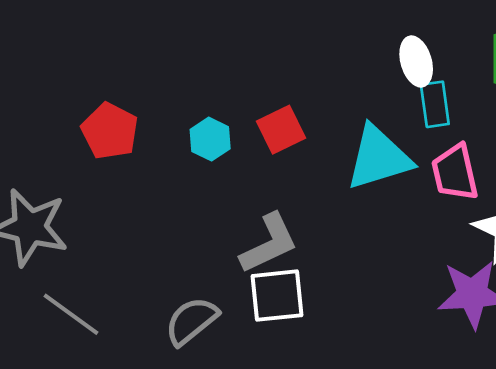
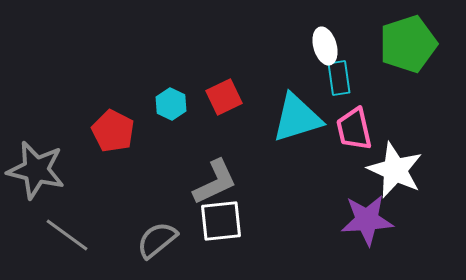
red pentagon: (110, 131) -> (113, 131), moved

